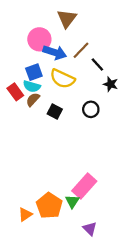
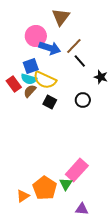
black line: (97, 64) -> (80, 61), moved
yellow semicircle: (62, 79) -> (45, 80), moved
purple triangle: (90, 229) -> (82, 209), turned -40

